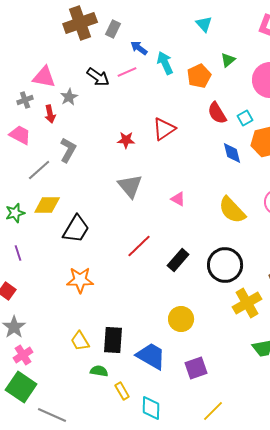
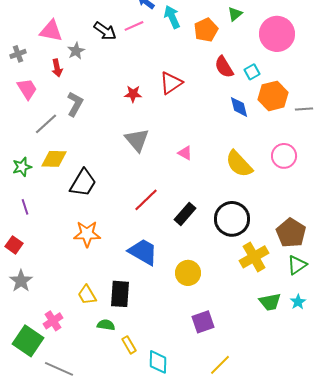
gray cross: (25, 100) -> (18, 54), moved
pink trapezoid: (20, 135) -> (27, 89), turned 30
pink cross: (23, 355) -> (53, 321), moved
blue trapezoid: (151, 356) -> (143, 252), moved

